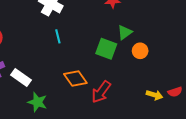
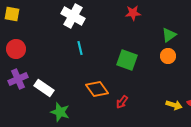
green triangle: (125, 32) -> (169, 35), moved
orange circle: (140, 51) -> (168, 56), moved
red arrow: (101, 92) -> (122, 102), size x0.6

